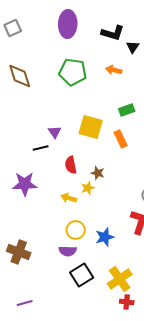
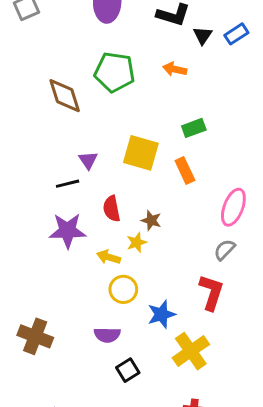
brown diamond: (20, 76) -> (65, 96), moved
purple star: (25, 184) -> (68, 231), moved
yellow circle: (76, 230) -> (123, 289), moved
black square: (82, 275) -> (128, 370), size x0.7
yellow cross: (120, 279) -> (191, 351), moved

